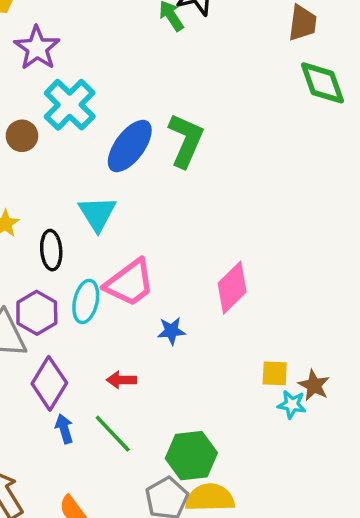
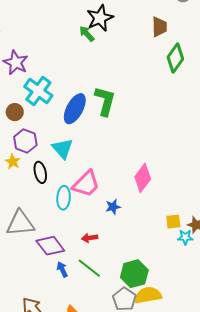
green diamond: (322, 83) -> (175, 58), turned 64
purple hexagon: (37, 313) -> (25, 141), moved
purple diamond: (49, 383) -> (50, 246), turned -60

